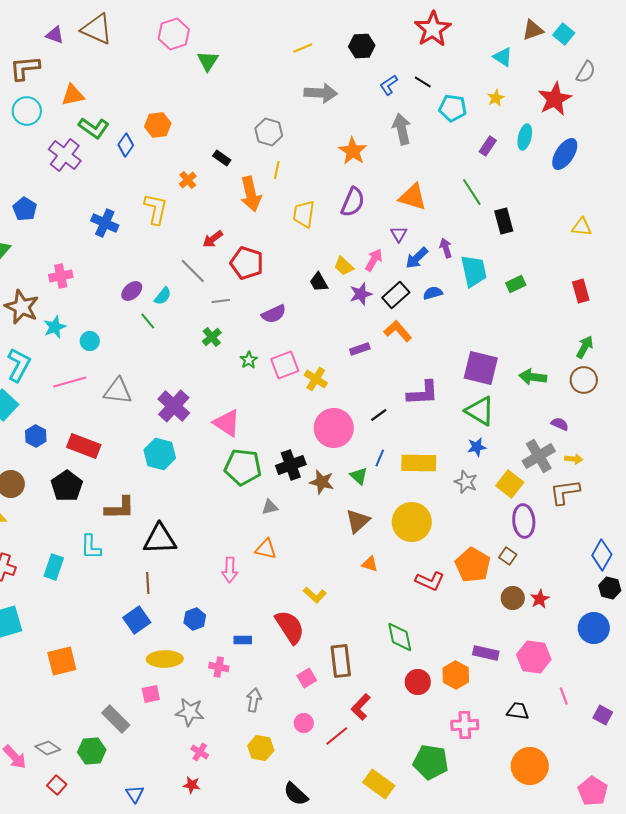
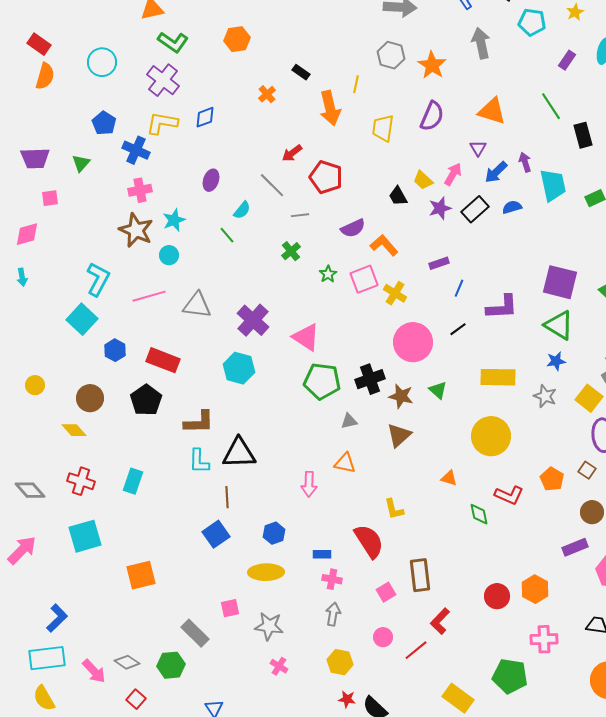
cyan circle: (27, 111) -> (102, 62), moved
gray hexagon: (269, 132) -> (391, 55), moved
blue diamond: (126, 145) -> (205, 117), moved, turned 35
purple cross: (65, 155) -> (163, 80), moved
yellow L-shape: (156, 209) -> (162, 123), moved, turned -92
blue cross: (105, 223) -> (136, 150), moved
purple ellipse: (132, 291) -> (211, 180), moved, turned -30
brown star: (22, 307) -> (136, 230), moved
cyan star: (55, 327) -> (174, 220), moved
orange L-shape: (398, 331) -> (384, 245), moved
blue line: (380, 458) -> (459, 288), moved
brown triangle: (358, 521) -> (399, 435), moved
cyan L-shape: (91, 547) -> (199, 461), moved
orange pentagon: (473, 565) -> (552, 479), size x0.7
yellow L-shape: (315, 595) -> (394, 509), turned 35
green diamond: (400, 637) -> (479, 514), moved, size x0.7
purple rectangle: (486, 653) -> (575, 547), moved, turned -35
yellow ellipse: (165, 659) -> (266, 572), moved
pink cross: (219, 667) -> (332, 579), moved
red star: (192, 785) -> (347, 699), moved

